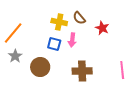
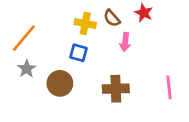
red star: (102, 28) -> (144, 13), moved
pink arrow: (72, 40) -> (125, 42), moved

